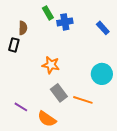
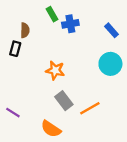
cyan circle: (102, 74) -> (110, 64), moved
orange line: (83, 100) -> (90, 108), turned -48
purple line: (21, 107) -> (13, 113), moved

